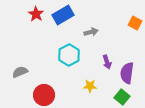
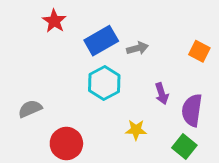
blue rectangle: (63, 15) -> (101, 41), moved
orange square: (135, 23) -> (199, 51), moved

